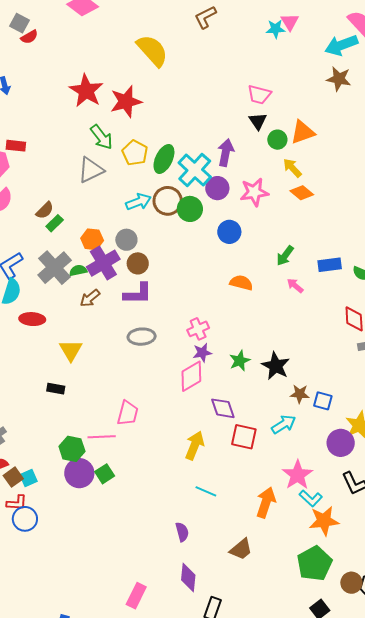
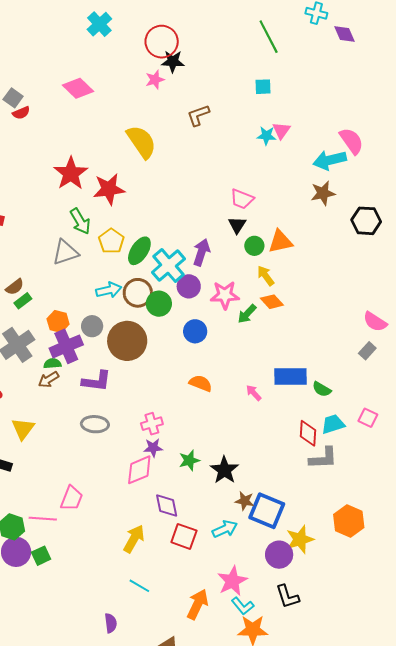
brown star: (339, 79) -> (323, 193), turned -30
green arrow: (285, 256) -> (247, 314), moved
brown circle: (138, 263) -> (127, 341), moved, size x1.8
blue rectangle: (330, 265) -> (291, 376), size x1.4
green semicircle: (78, 270) -> (52, 364), moved
blue square: (323, 401) -> (267, 511), size x1.8

